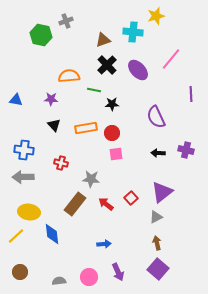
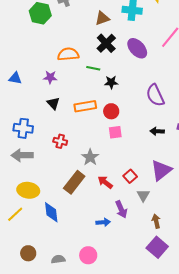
gray star: (91, 179) -> (90, 157), turned 30
gray triangle: (156, 217) -> (143, 195), moved, turned -32
brown circle: (20, 272) -> (28, 253), moved
purple arrow: (118, 272) -> (121, 209), moved

